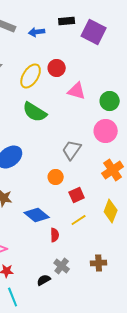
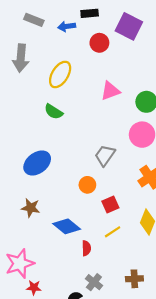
black rectangle: (67, 21) -> (90, 13), moved
red circle: (57, 68) -> (99, 43), moved
pink triangle: (77, 91) -> (110, 91), turned -36
green semicircle: (35, 112) -> (54, 112), moved, size x0.7

